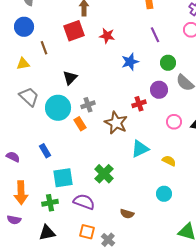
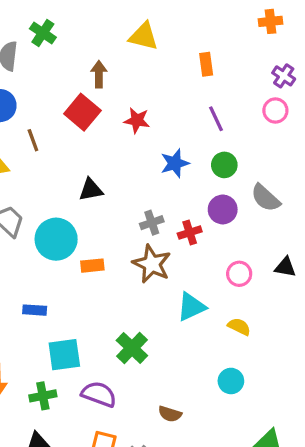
red square: (74, 31) -> (82, 112), turned -30
green circle: (168, 63) -> (224, 165), moved
black triangle: (70, 78) -> (91, 190), moved, turned 35
gray cross: (88, 105) -> (152, 223), moved
pink circle: (174, 122) -> (239, 274), moved
orange rectangle: (80, 124) -> (92, 266), turned -64
blue rectangle: (45, 151) -> (35, 310), turned -56

